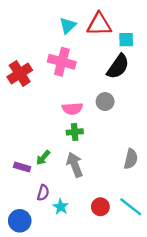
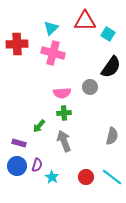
cyan triangle: (68, 26) -> (51, 28), moved
cyan square: (126, 40) -> (108, 34), turned 32
black semicircle: (118, 66) -> (111, 67), moved
red cross: (20, 73) -> (17, 44), moved, turned 30
green arrow: (43, 158) -> (39, 126), moved
blue circle: (20, 221) -> (17, 166), moved

